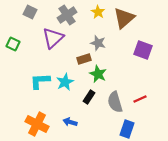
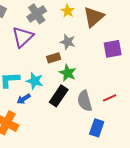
purple square: (143, 50) -> (113, 49), turned -30
cyan star: (65, 82) -> (35, 81), turned -30
black rectangle: (89, 97) -> (59, 96), size x1.5
blue arrow: (70, 122) -> (24, 99), moved, turned -48

